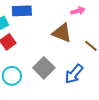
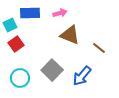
pink arrow: (78, 11) -> (60, 13), moved

